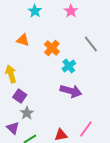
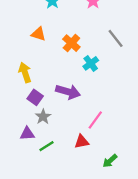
purple arrow: (71, 91) -> (68, 92), moved
purple triangle: (13, 128) -> (27, 134), turned -48
pink line: (86, 129) -> (95, 120), moved

